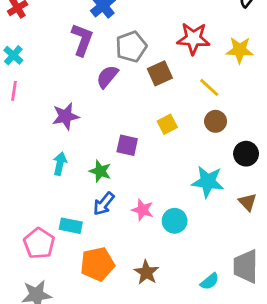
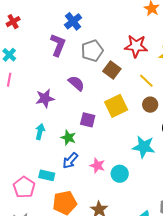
brown square: (160, 73) -> (112, 70), turned -30
purple semicircle: (107, 77) -> (76, 83), moved, turned 90
yellow square: (167, 124) -> (116, 106), size x1.6

